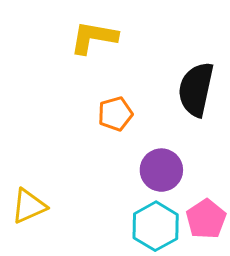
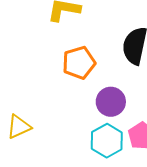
orange pentagon: (115, 114) -> (79, 63), size x1.4

